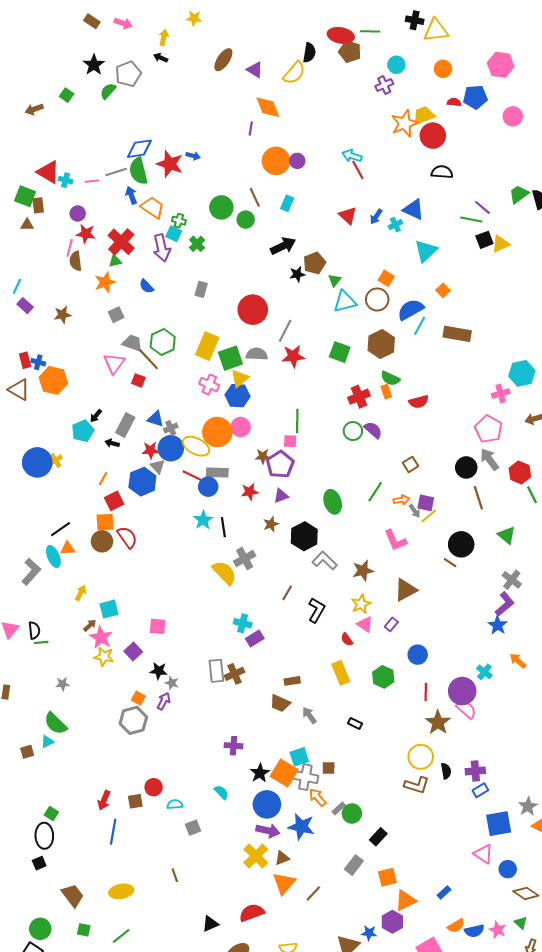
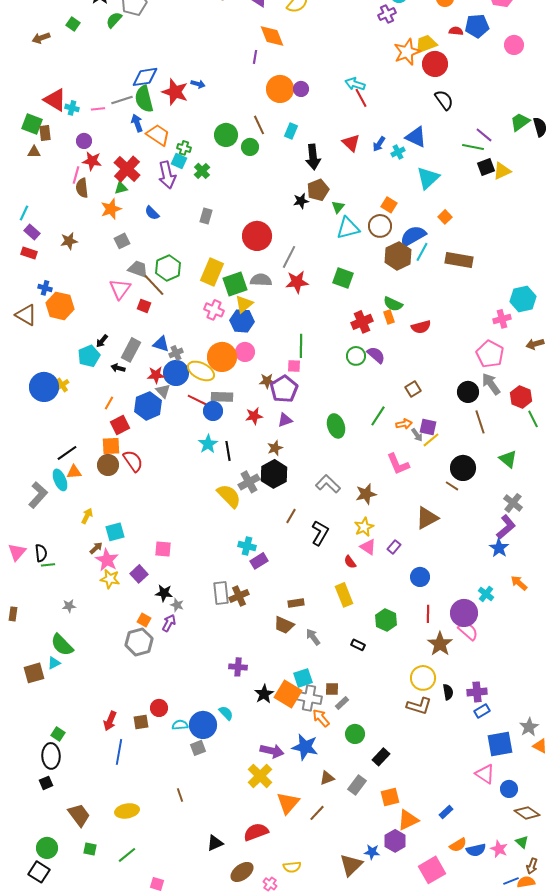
black semicircle: (442, 172) -> (444, 100), turned 50
black arrow: (283, 246) -> (313, 157), moved, turned 110
brown hexagon: (381, 344) -> (398, 256), moved
red rectangle: (25, 360) -> (29, 253), moved, turned -56
black hexagon: (304, 536) -> (274, 474), moved
brown triangle: (406, 590) -> (427, 518), moved
green hexagon: (383, 677) -> (386, 620), moved
brown square: (27, 752) -> (34, 673), size x1.5
blue circle: (267, 804) -> (203, 725), moved
gray rectangle: (339, 808) -> (342, 703), moved
brown triangle: (282, 858) -> (327, 778), moved

